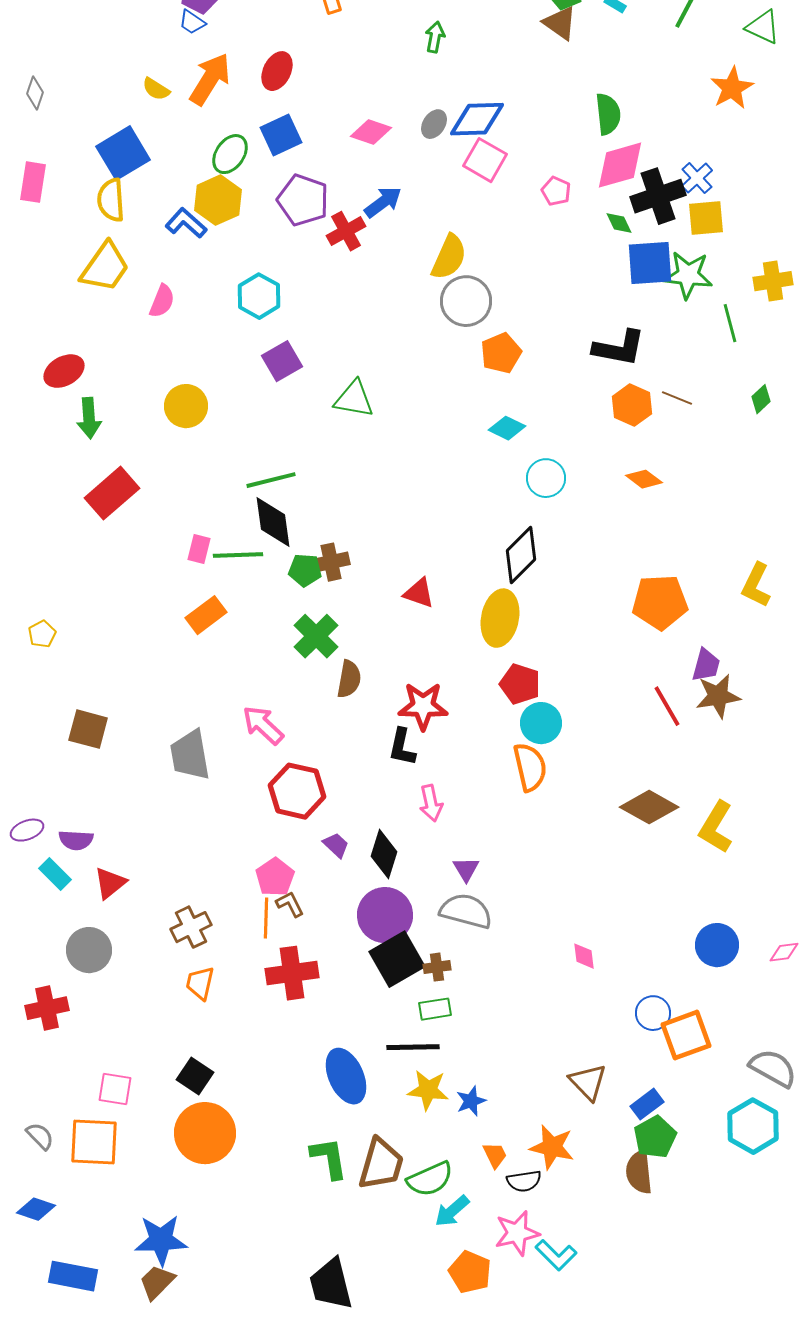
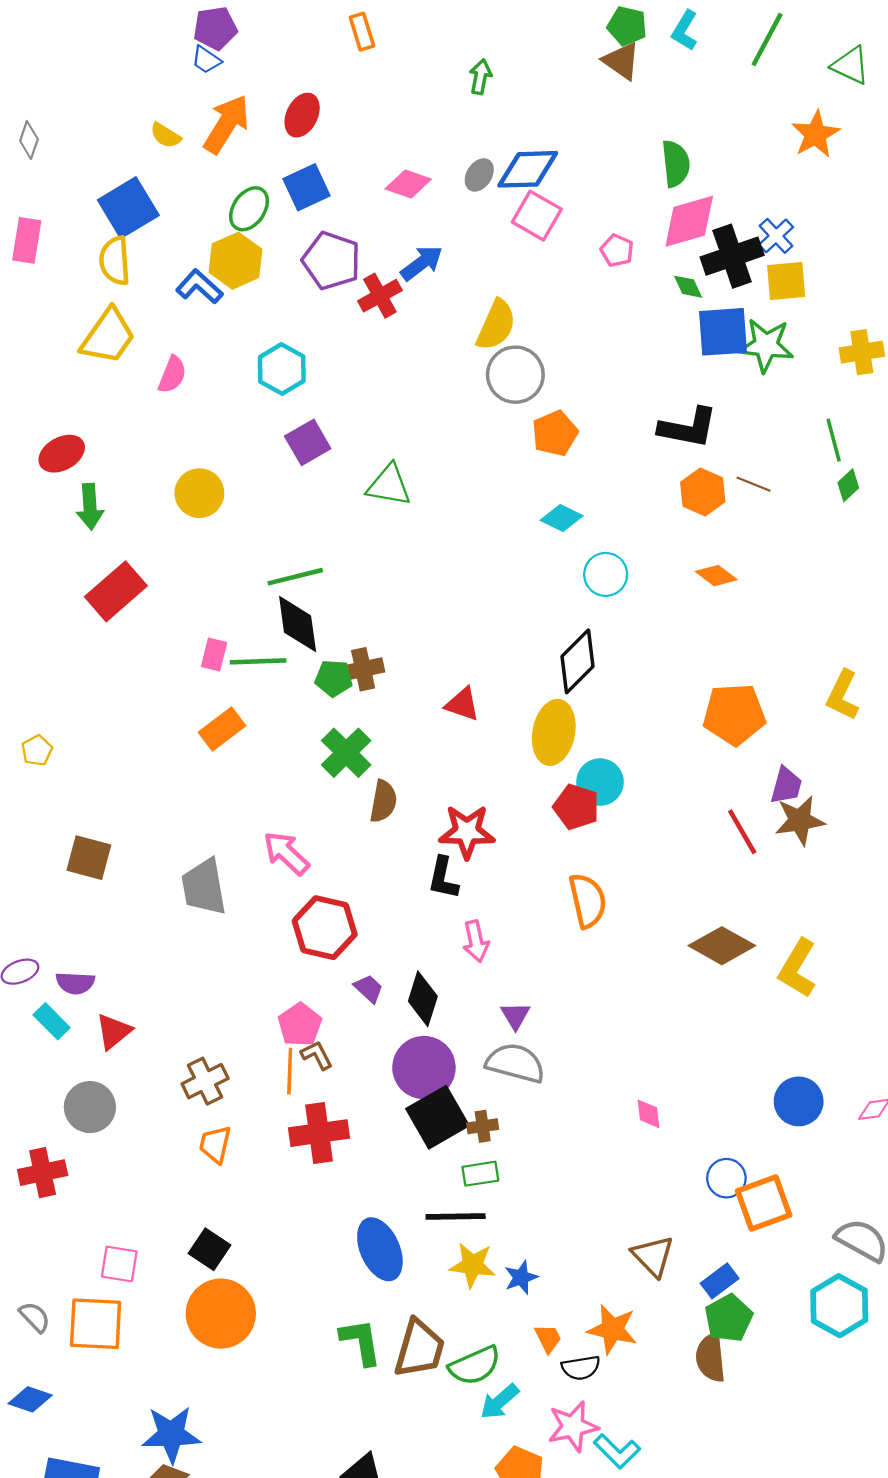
green line: (730, 323) -> (834, 440), moved
cyan circle: (541, 723) -> (600, 782), moved

